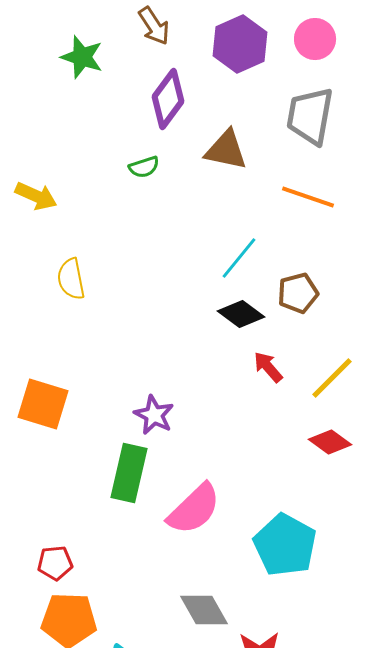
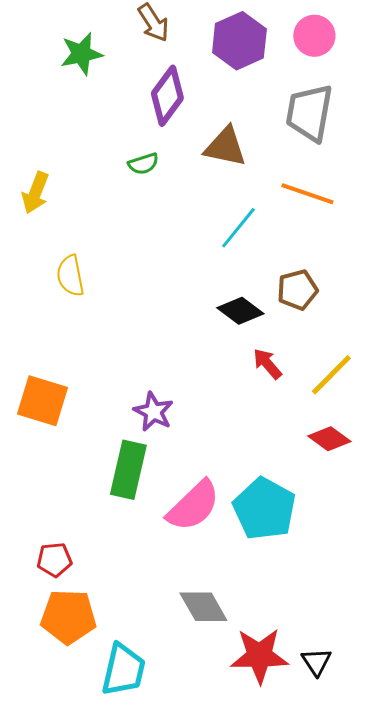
green star: (82, 57) -> (81, 54), turned -30
yellow arrow: (36, 196) -> (35, 193), turned 87
cyan line: (239, 258) -> (238, 228), moved
cyan pentagon: (285, 545) -> (264, 509), moved

